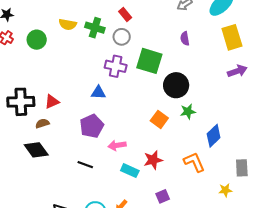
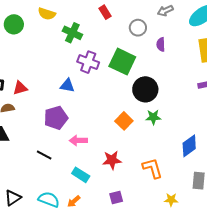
green cross: (95, 28) -> (72, 33), moved
gray circle: (122, 37) -> (138, 28), moved
blue diamond: (214, 136) -> (189, 146), moved
cyan rectangle: (130, 171) -> (81, 175), moved
yellow star: (225, 190) -> (171, 200), moved

